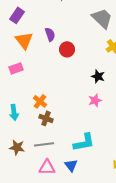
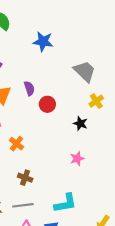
black star: (98, 76) -> (80, 123), moved
orange cross: (40, 101) -> (17, 144), moved

